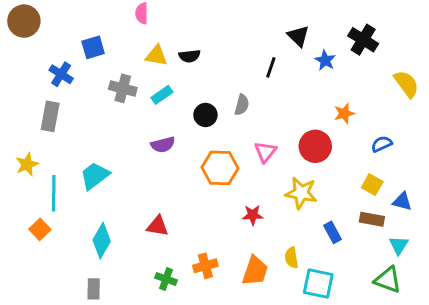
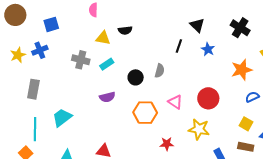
blue square: (93, 47) -> (51, 24), moved
black semicircle: (189, 56) -> (125, 30), moved
blue star: (325, 60) -> (208, 49), moved
blue cross: (61, 74) -> (40, 50), turned 35
orange star: (344, 113) -> (242, 70), moved, size x1.5
gray rectangle: (50, 116) -> (33, 89), moved
pink triangle: (265, 152) -> (175, 102), turned -35
yellow star: (27, 164) -> (18, 55), moved

